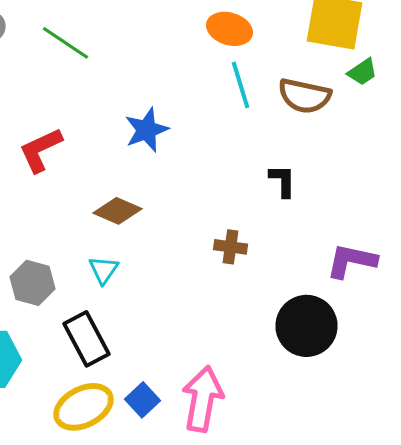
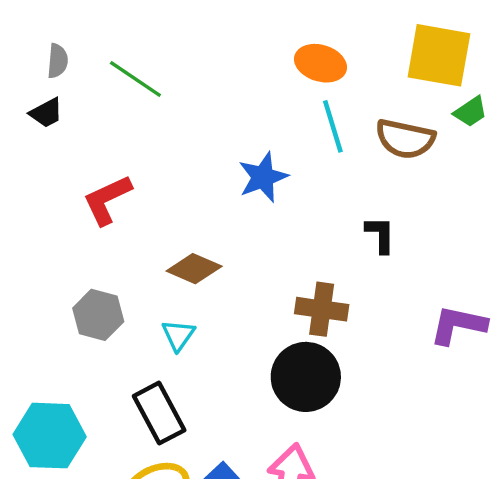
blue star: (146, 130) -> (263, 177), moved
brown cross: (230, 247) -> (322, 309), size x1.4
gray hexagon: (32, 283) -> (98, 315), moved
black circle: (306, 326) -> (306, 377), moved

